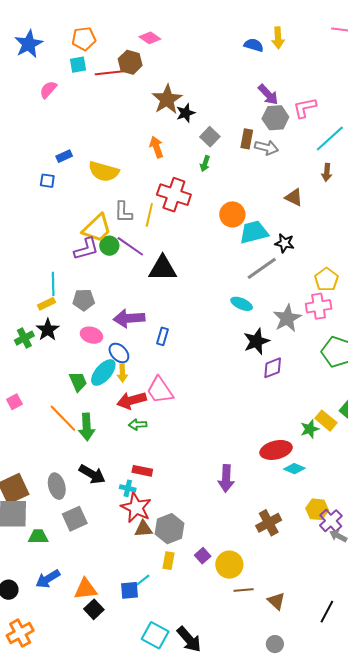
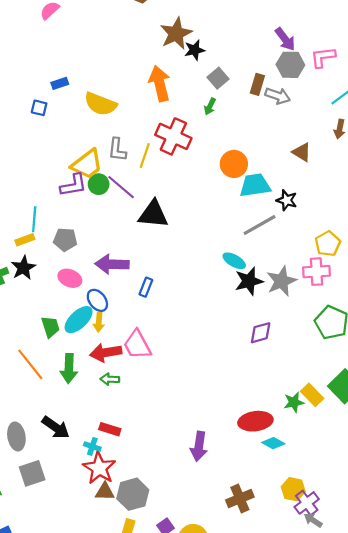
orange arrow: (156, 147) -> (160, 84), size x1.5
black star: (256, 341) -> (249, 281), moved
green arrow: (87, 427) -> (69, 368), moved

